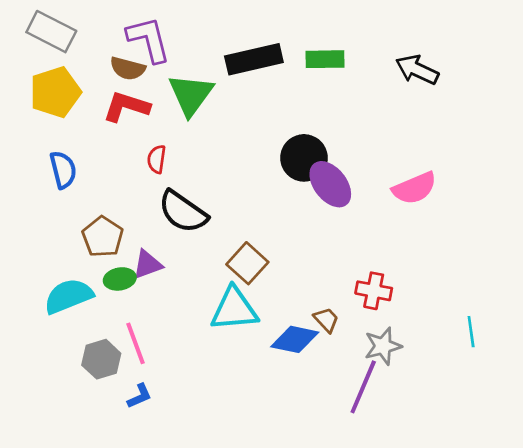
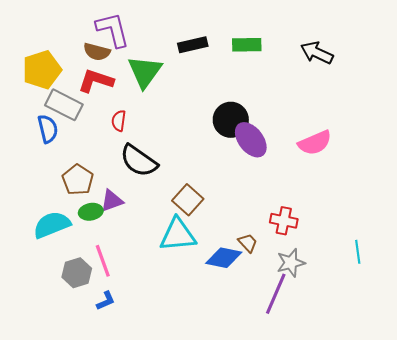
gray rectangle: (51, 32) -> (64, 105), moved
black rectangle: (254, 59) -> (193, 45), size x0.7

